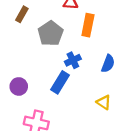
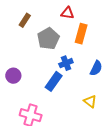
purple circle: (19, 86) -> (13, 76), moved

